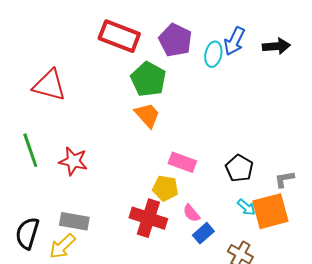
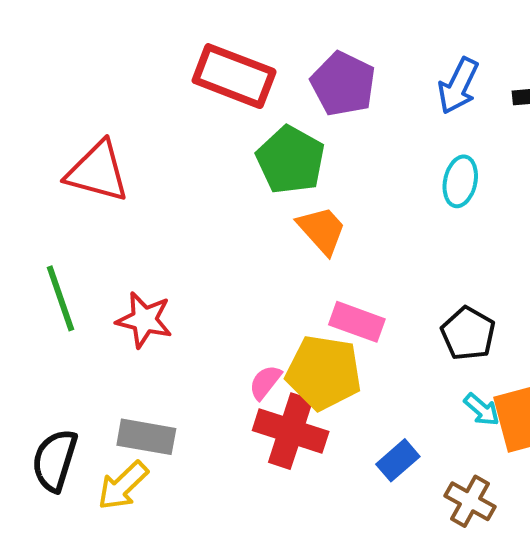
cyan ellipse: (213, 54) -> (460, 181), moved
orange trapezoid: (147, 115) -> (322, 230), moved
yellow pentagon: (165, 188) -> (324, 373), size x1.5
pink semicircle: (191, 213) -> (265, 382), moved, turned 78

